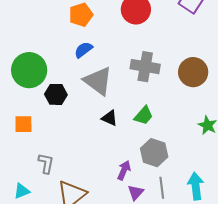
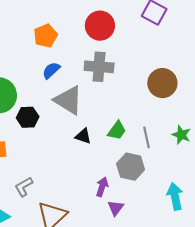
gray cross: (145, 67) -> (99, 67), moved
gray L-shape: (46, 163) -> (24, 187), turned -125
gray line: (162, 188) -> (146, 137), moved

